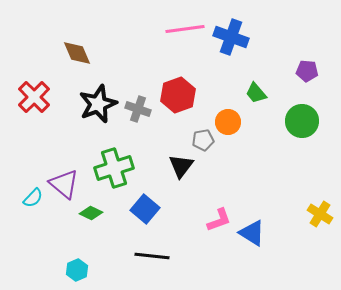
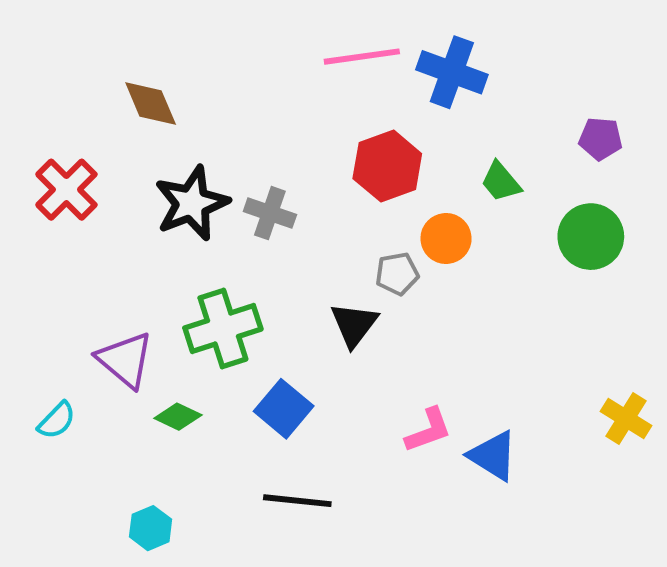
red hexagon: (178, 95) -> (387, 166), moved
cyan semicircle: (33, 198) -> (57, 420), moved

